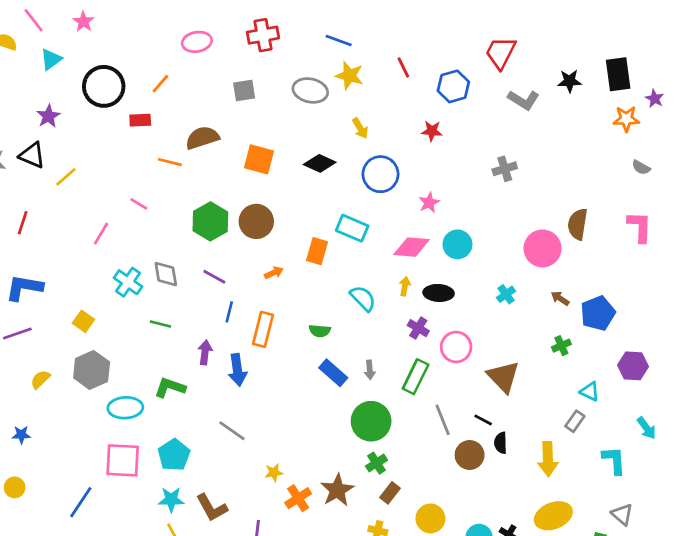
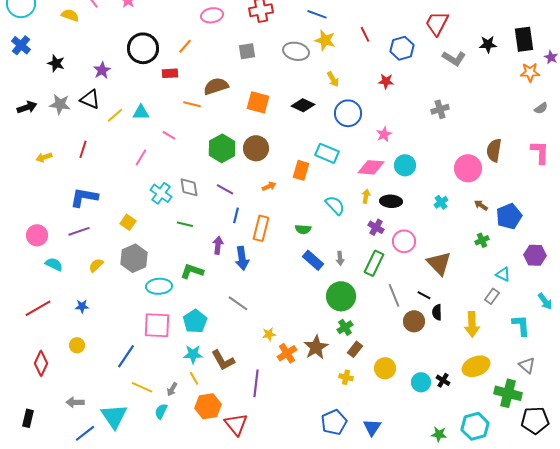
cyan triangle: (51, 59) -> (141, 112), moved, turned 36
gray semicircle: (641, 167) -> (541, 108), turned -64

